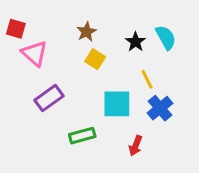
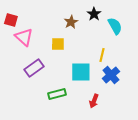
brown star: (86, 32) -> (71, 22), moved
black star: (136, 42) -> (94, 14), moved
yellow square: (95, 59) -> (58, 44), moved, turned -32
yellow line: (147, 79) -> (102, 55), turned 40

